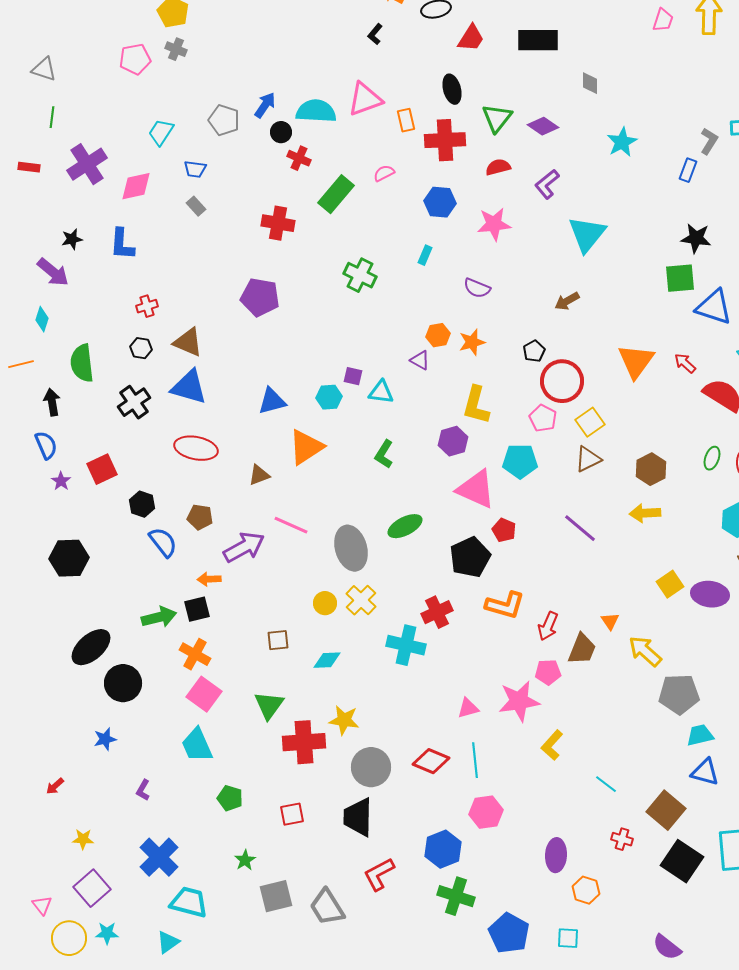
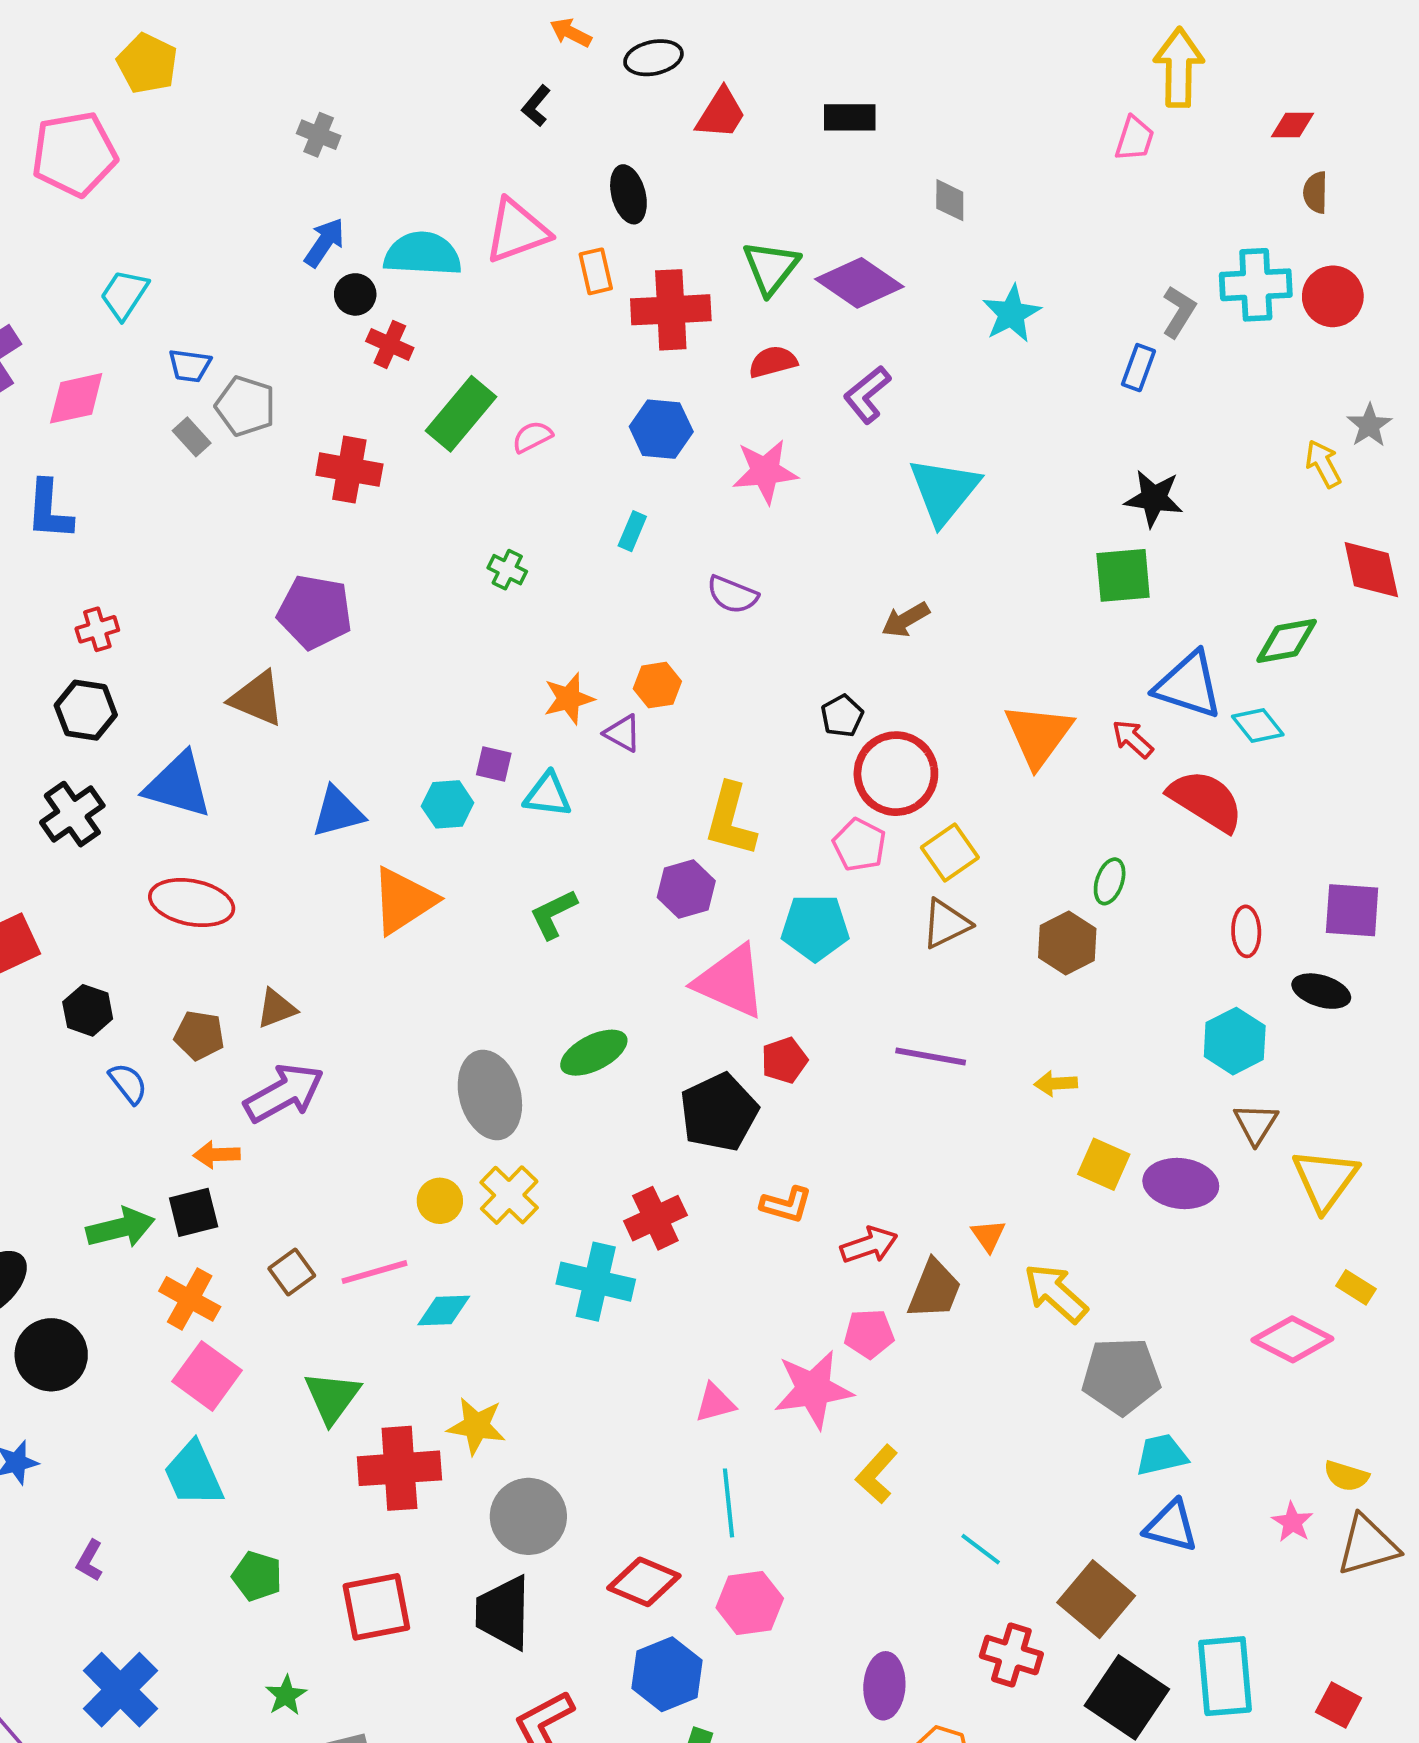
pink trapezoid: (663, 20) -> (1135, 139), moved
black rectangle: (538, 40) -> (850, 117), size x0.7
gray cross: (176, 49) -> (319, 135), moved
pink pentagon: (135, 59) -> (74, 154), size x1.4
black ellipse: (452, 89) -> (628, 194), moved
gray pentagon: (224, 120) -> (246, 406), moved
purple diamond: (543, 126) -> (859, 283), size x1.4
pink semicircle: (384, 173) -> (532, 437), moved
green cross: (360, 275) -> (507, 570), size x0.6
blue triangle: (714, 307) -> (1188, 685), moved
brown triangle: (188, 342) -> (257, 699), moved
orange star: (472, 342) -> (569, 699), moved
black hexagon: (141, 348) -> (86, 710), size x1.4
green L-shape: (384, 454) -> (553, 914), turned 32
green ellipse: (712, 458) -> (1110, 881), moved
brown triangle: (259, 475) -> (276, 1008), moved
yellow arrow: (645, 513) -> (1056, 1083), moved, size x0.7
pink line: (291, 525) -> (374, 1272), moved, turned -40
purple line: (580, 528) -> (931, 1056), turned -30
red pentagon: (504, 530) -> (784, 1060), turned 30
blue semicircle: (163, 542) -> (128, 1083), size x0.7
yellow square: (670, 584) -> (1104, 1164), turned -32
orange L-shape: (505, 605) -> (786, 1205), size x0.7
red arrow: (548, 626) -> (869, 1245), turned -132
brown square: (278, 640) -> (292, 1272), moved, turned -30
red diamond: (431, 761) -> (644, 1582), moved
red square: (292, 814) -> (376, 1607), size x1.5
red cross: (622, 839) -> (1011, 1655), size x1.4

